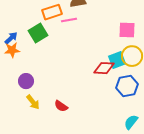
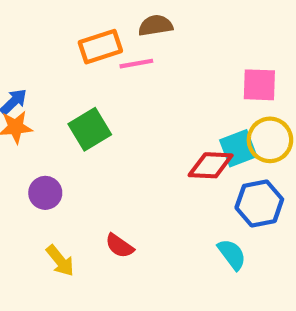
green square: (38, 33) -> (90, 129), moved
yellow arrow: (33, 102) -> (60, 261), moved
cyan semicircle: (131, 122) -> (232, 254), moved, turned 105

